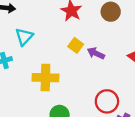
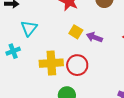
red circle: (107, 101) -> (77, 65), moved

